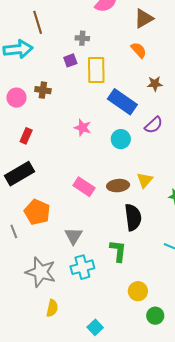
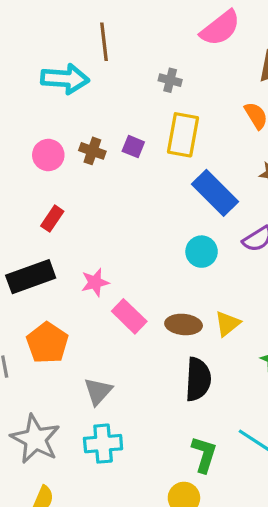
purple square: (70, 60) -> (133, 147), moved, turned 32
pink star: (83, 128) -> (95, 282), moved, turned 30
green L-shape: (118, 251) -> (204, 454), moved

